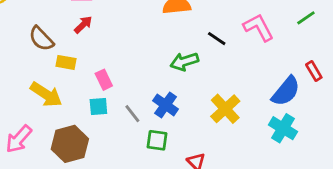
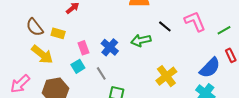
green line: (306, 18) -> (224, 30), moved
brown semicircle: (41, 39) -> (35, 27), moved
blue cross: (166, 105) -> (110, 47), moved
cyan square: (98, 107) -> (78, 66), turned -32

